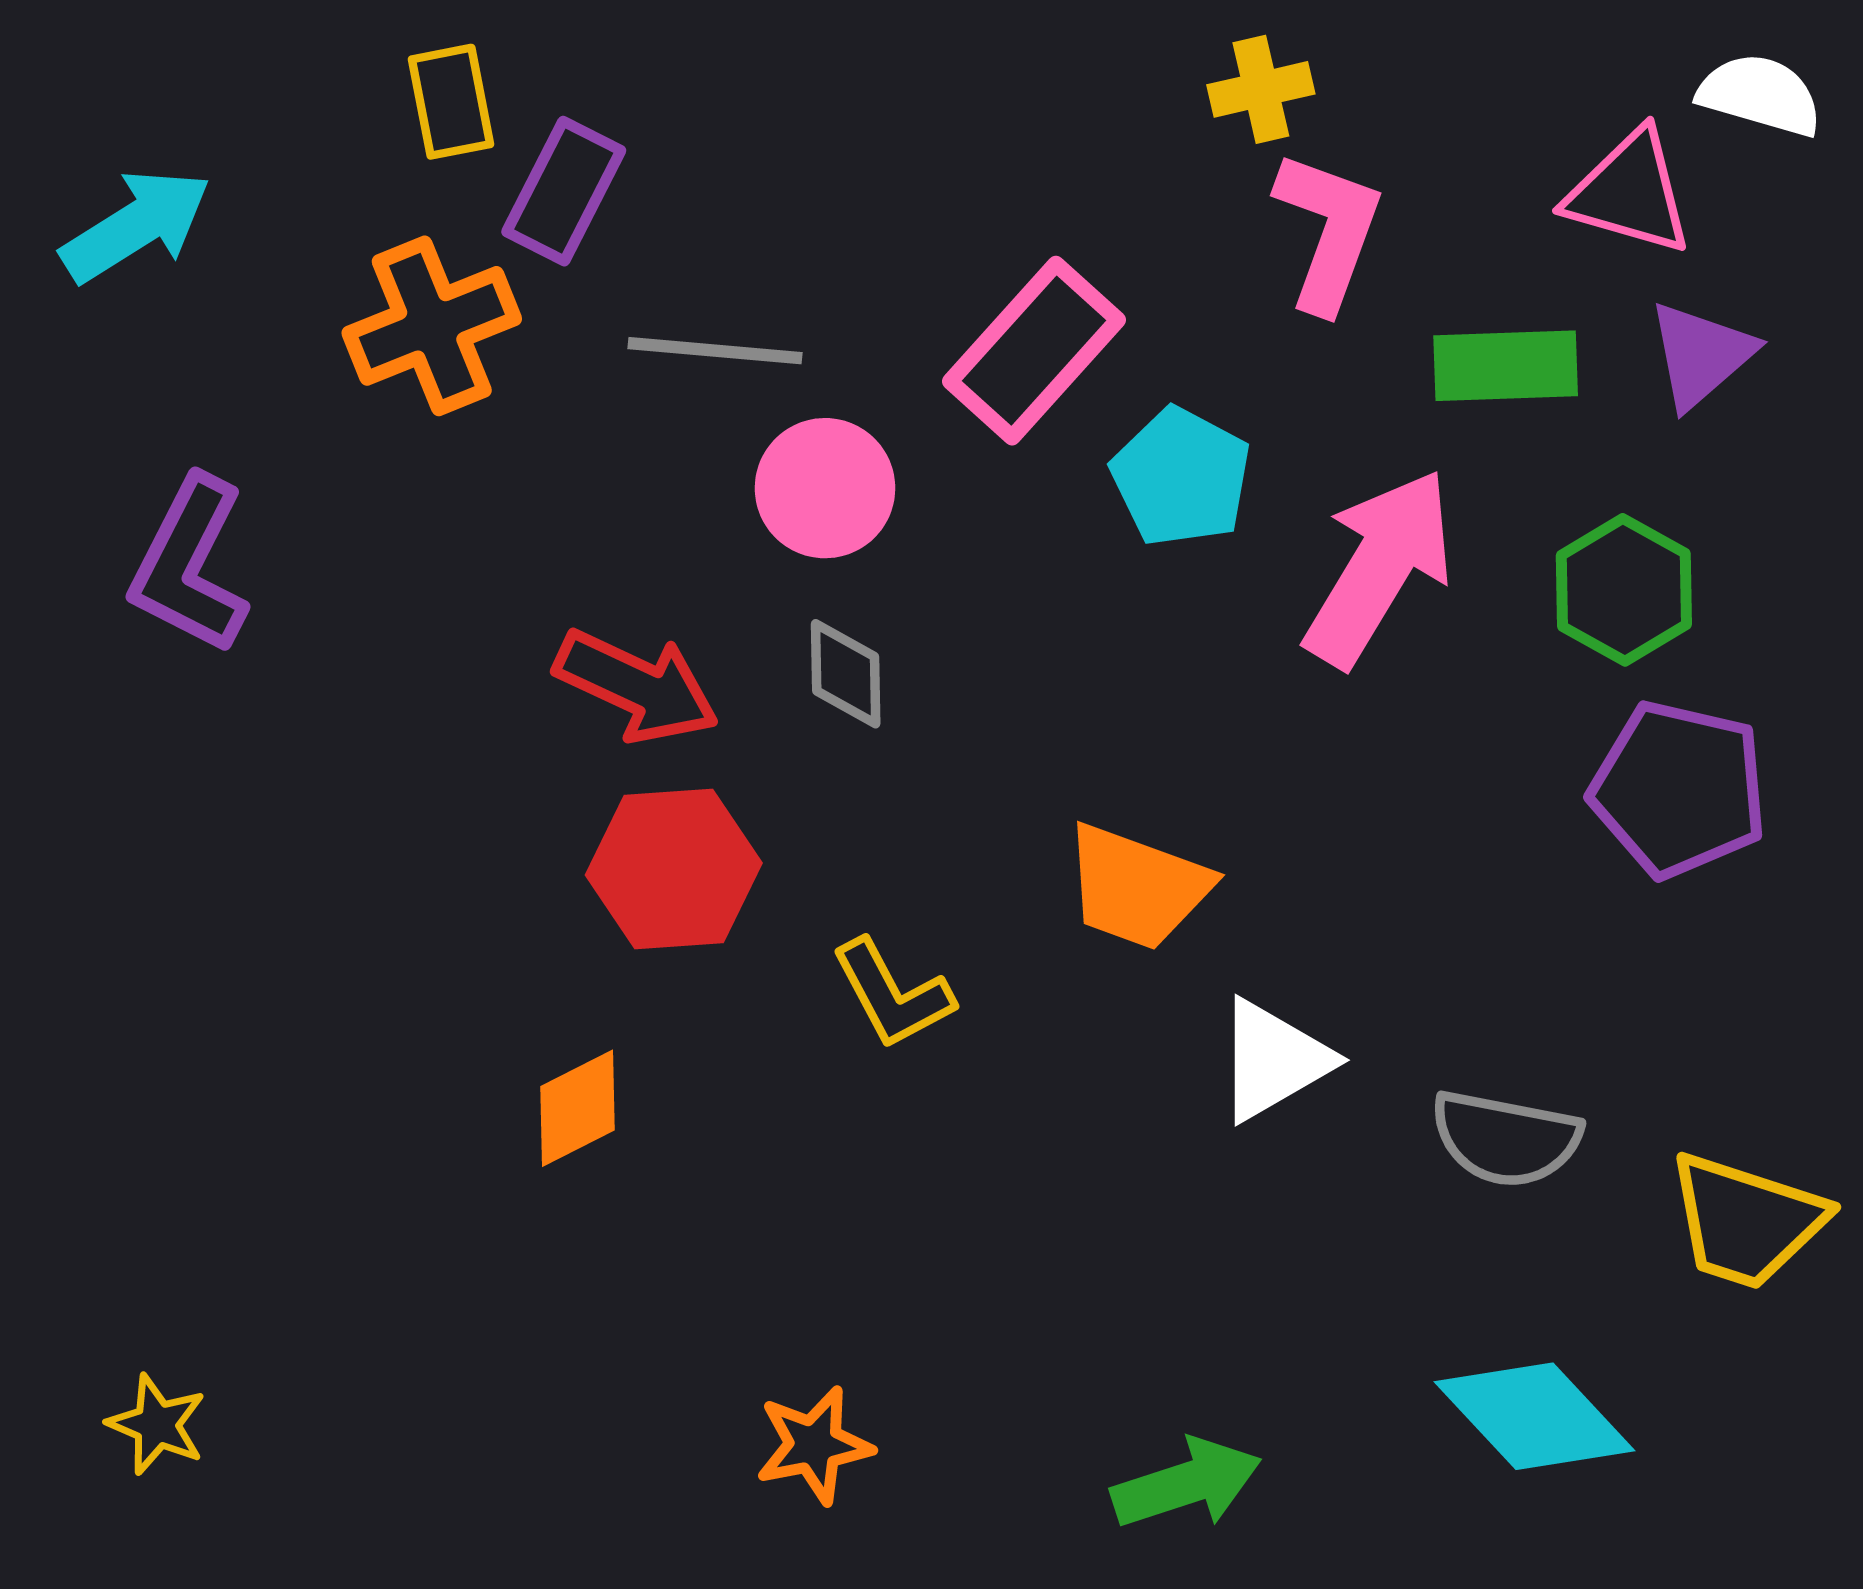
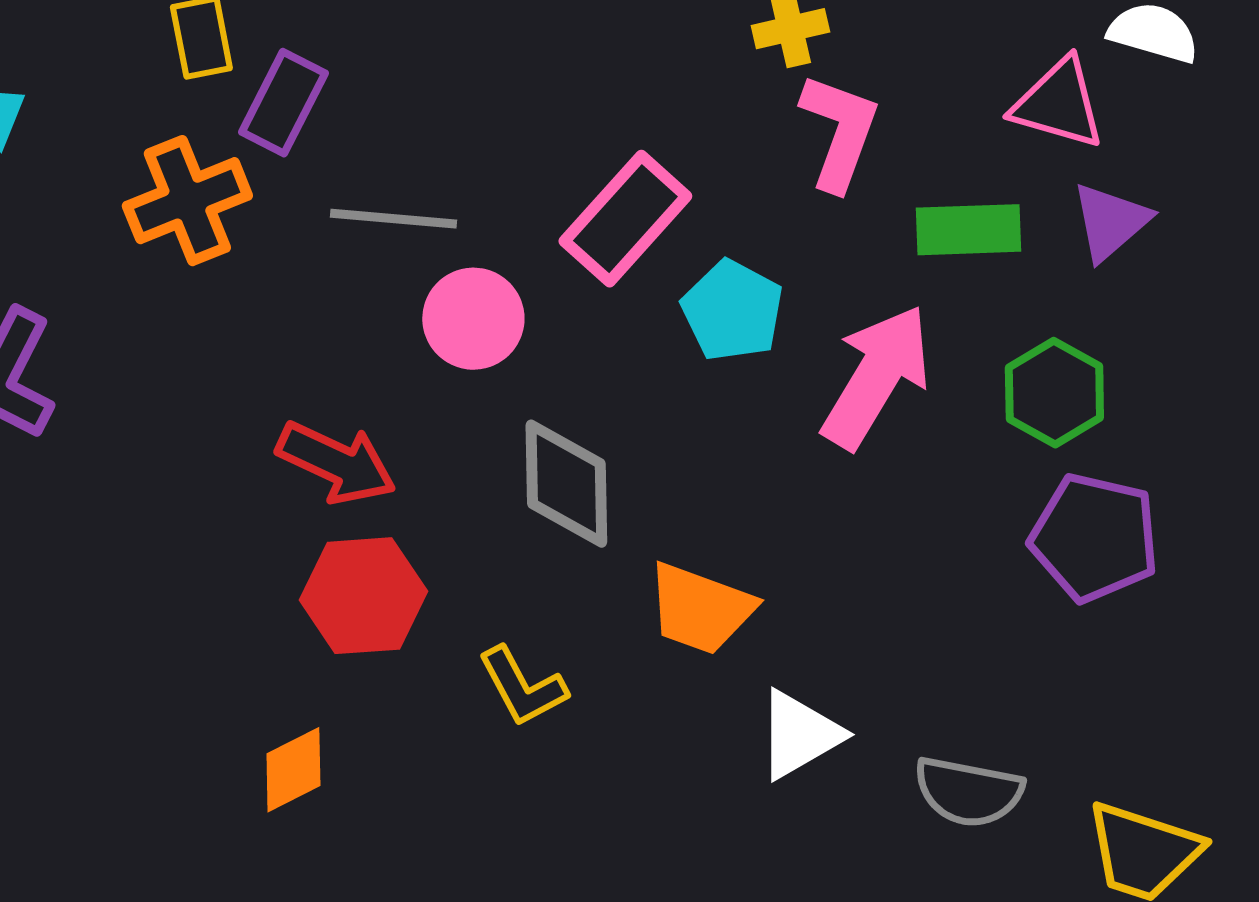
gray diamond: (846, 674) -> (566, 484), moved, size x1.6

